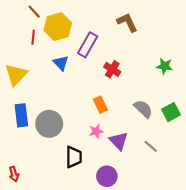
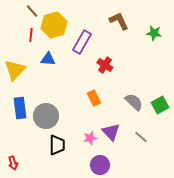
blue triangle: (61, 63) -> (48, 59), moved, turned -42
green star: (165, 66) -> (154, 33), moved
pink star: (96, 131) -> (90, 138), moved
black trapezoid: (74, 157) -> (57, 145), moved

